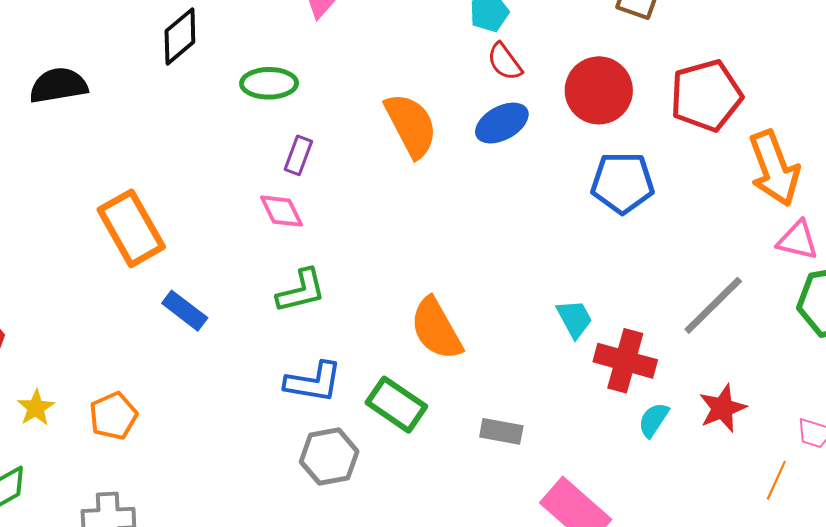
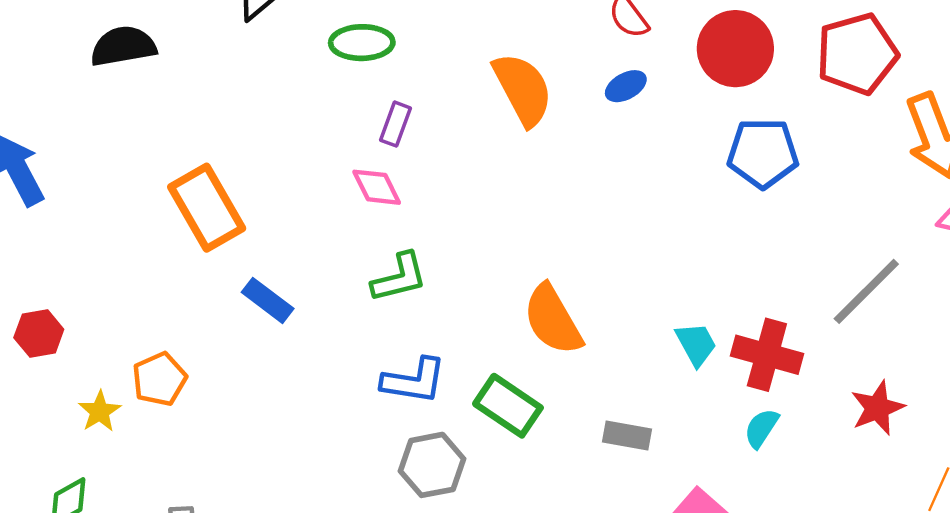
blue ellipse: (502, 123) -> (626, 86), size x0.7
cyan trapezoid: (575, 319) -> (696, 344), moved
orange pentagon: (113, 416) -> (159, 379), moved
cyan semicircle: (653, 420) -> (761, 428), moved

